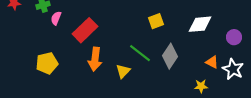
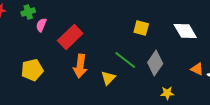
yellow square: (156, 21) -> (141, 28), turned 35
white diamond: (200, 24) -> (185, 31), turned 65
yellow star: (201, 86) -> (167, 93), moved

